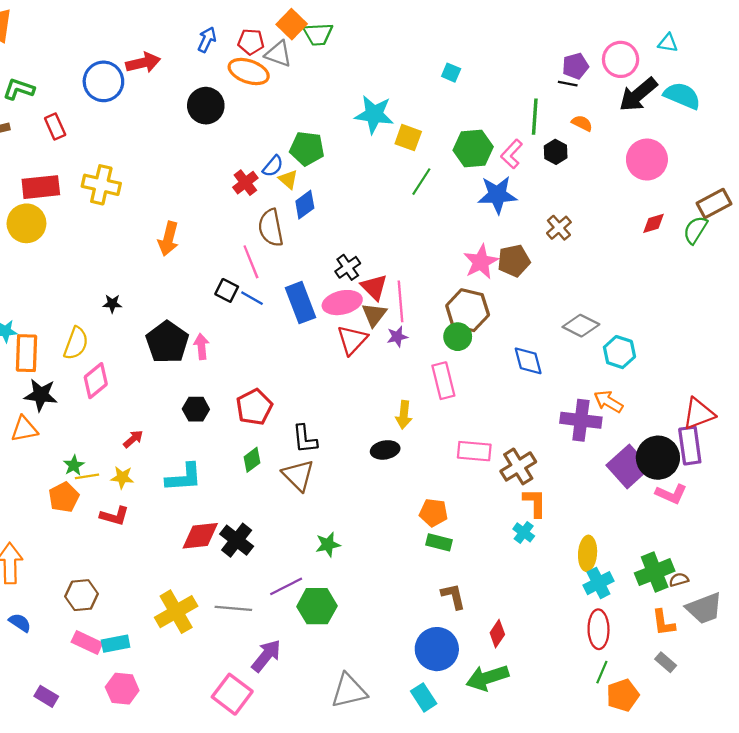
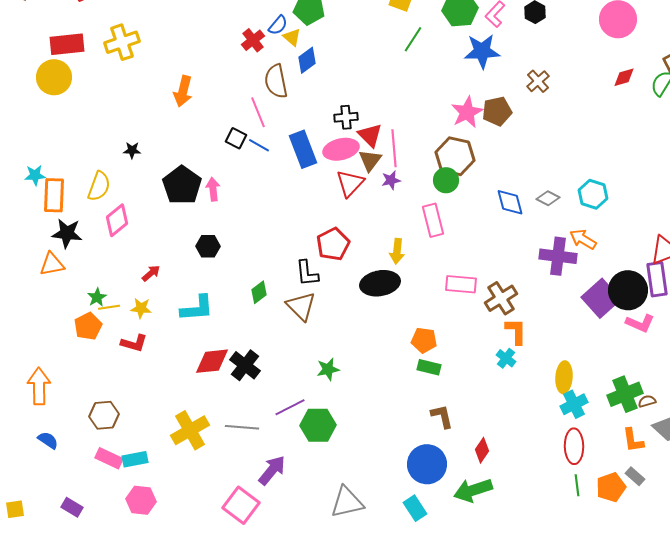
yellow cross: (101, 185) -> (122, 42), turned -32
black cross: (348, 267) -> (346, 117), turned 30
gray diamond: (581, 326) -> (548, 198), moved, size x0.7
red pentagon: (254, 407) -> (333, 244), moved
black ellipse: (385, 450) -> (380, 283), size x1.5
green line: (602, 672) -> (577, 485), turned -30
orange pentagon: (623, 695) -> (611, 487), moved

